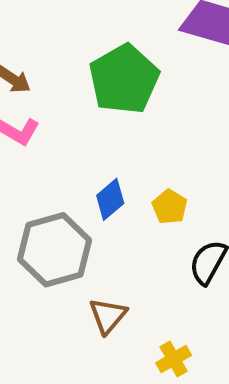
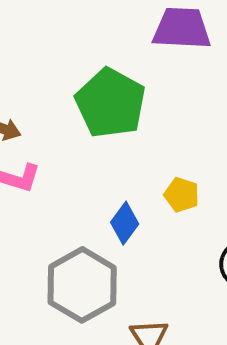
yellow pentagon: (170, 207) -> (182, 195), moved

